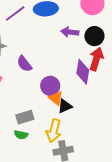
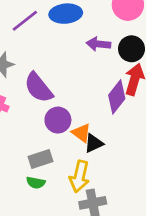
purple semicircle: (24, 64) -> (38, 88), size x1.4
purple diamond: (83, 72) -> (117, 97), turned 30
purple circle: (50, 86) -> (58, 120), moved

